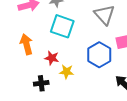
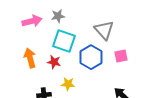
blue hexagon: (99, 55) -> (91, 57), moved
red star: (52, 58) -> (54, 62), moved

